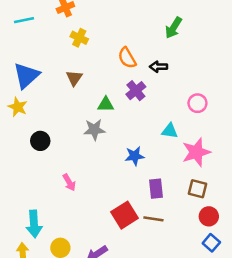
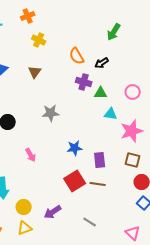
black arrow: (158, 67) -> (102, 63), turned -32
purple cross: (136, 91) -> (84, 82), turned -35
green triangle: (106, 104) -> (101, 93), moved
blue star: (135, 156) -> (75, 148), moved

